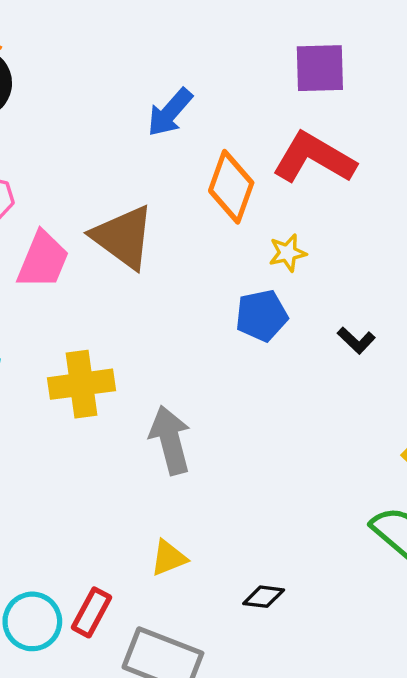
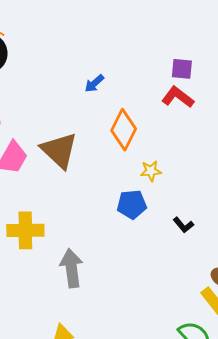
purple square: (320, 68) -> (182, 69), size x0.7
blue arrow: (170, 112) -> (94, 83), size x0.7
red L-shape: (314, 158) -> (178, 97), moved, size x0.7

